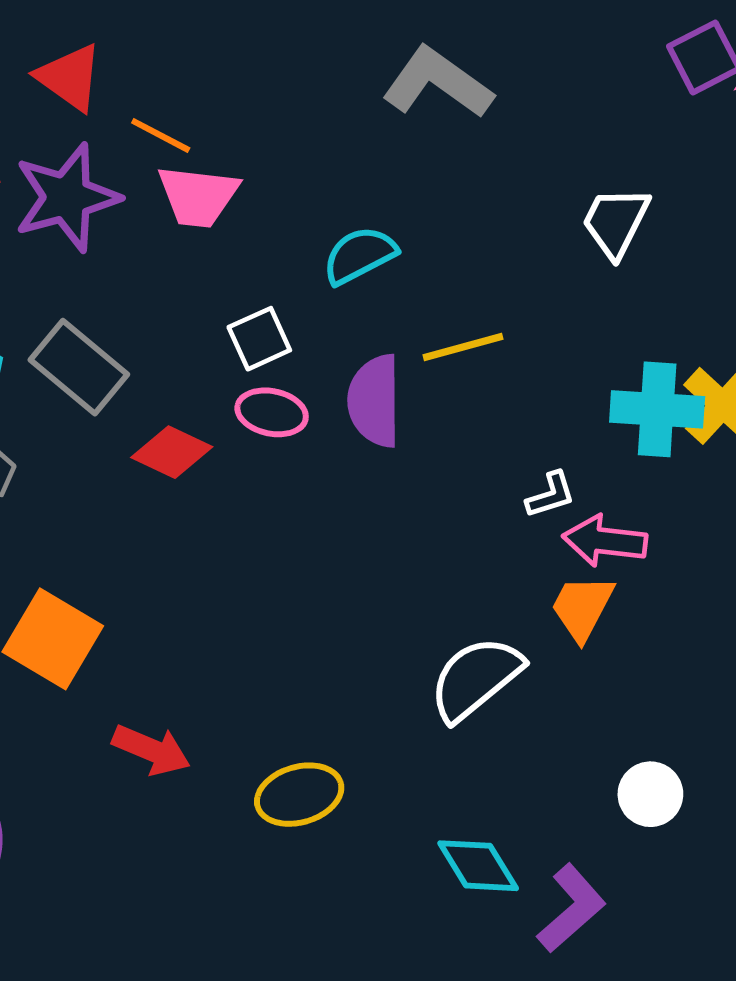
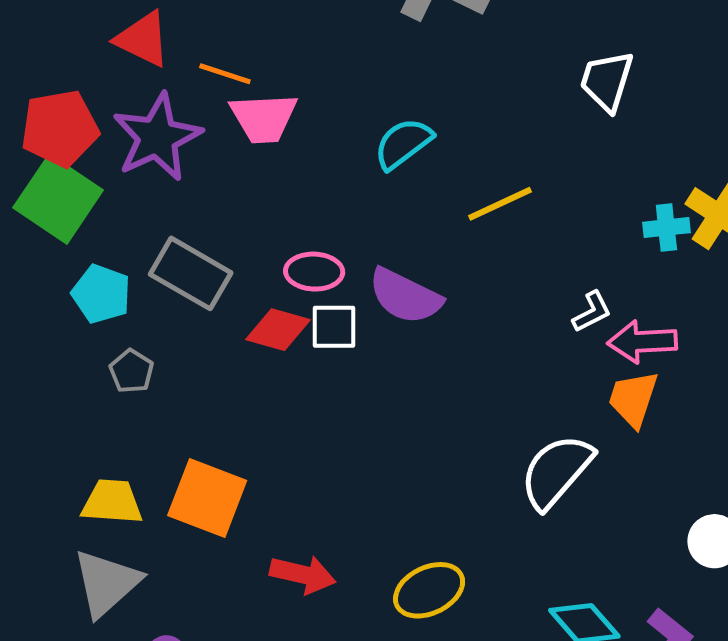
white square: (259, 339) -> (334, 327), moved, turned 34
purple semicircle: (374, 401) -> (405, 296), moved, turned -54
cyan cross: (657, 409) -> (666, 227), size x0.6
pink ellipse: (272, 412) -> (314, 272), moved

